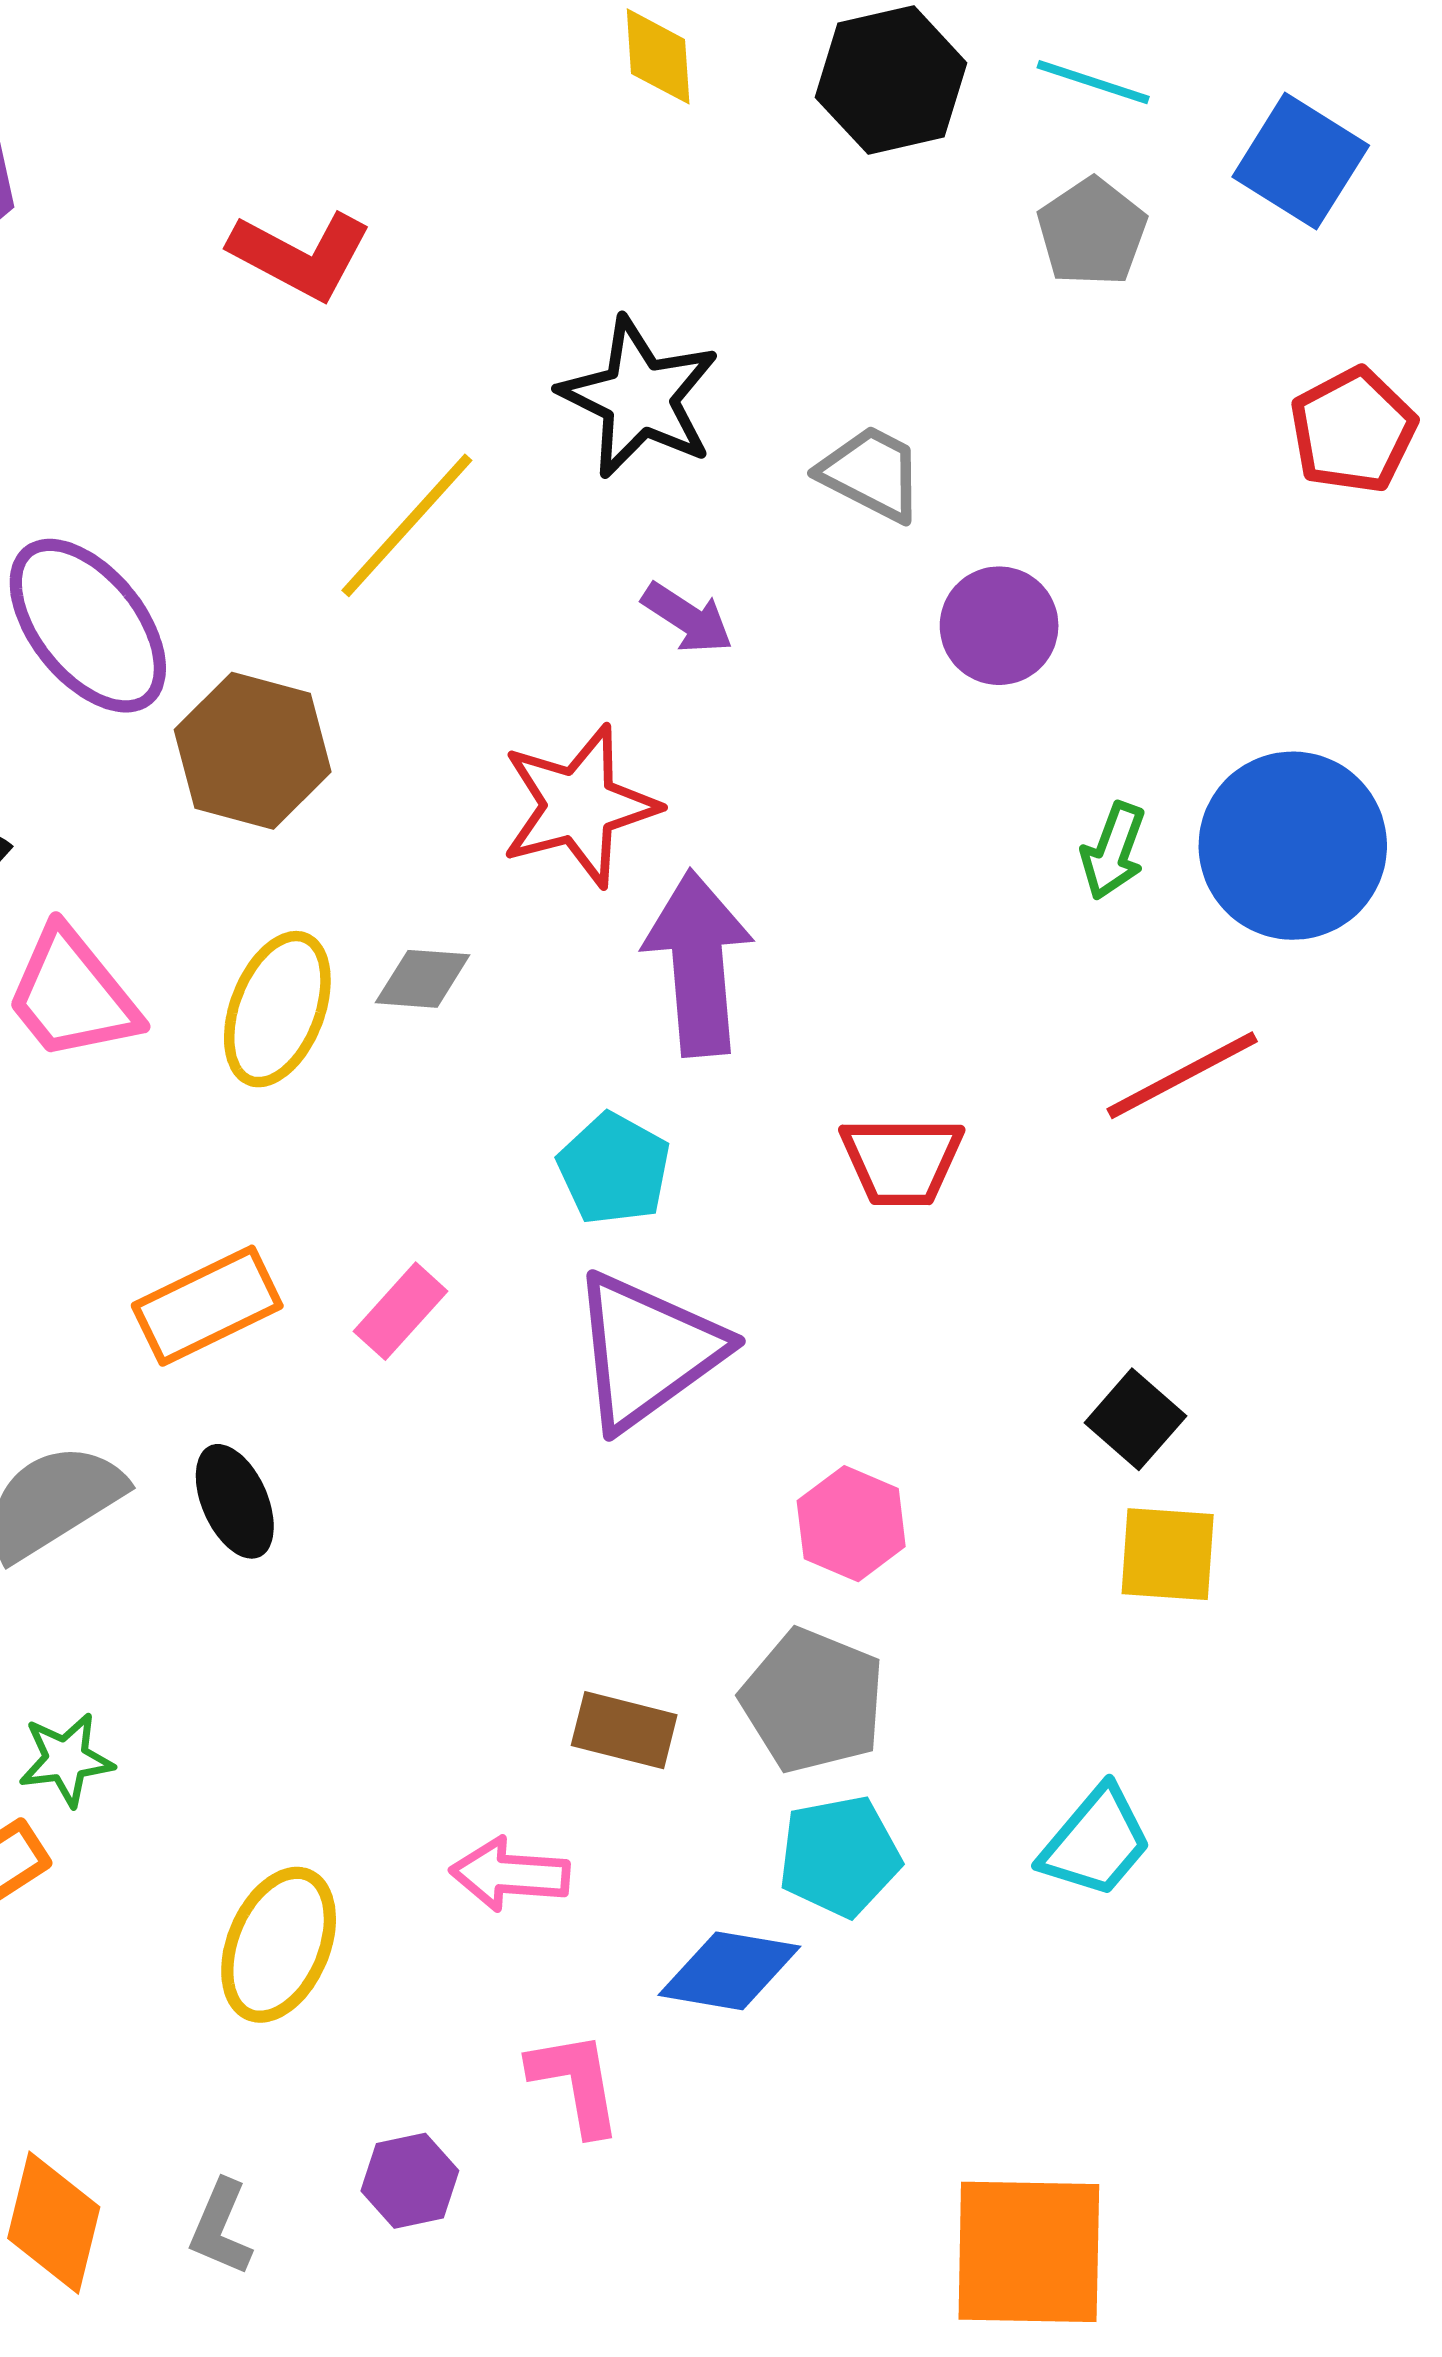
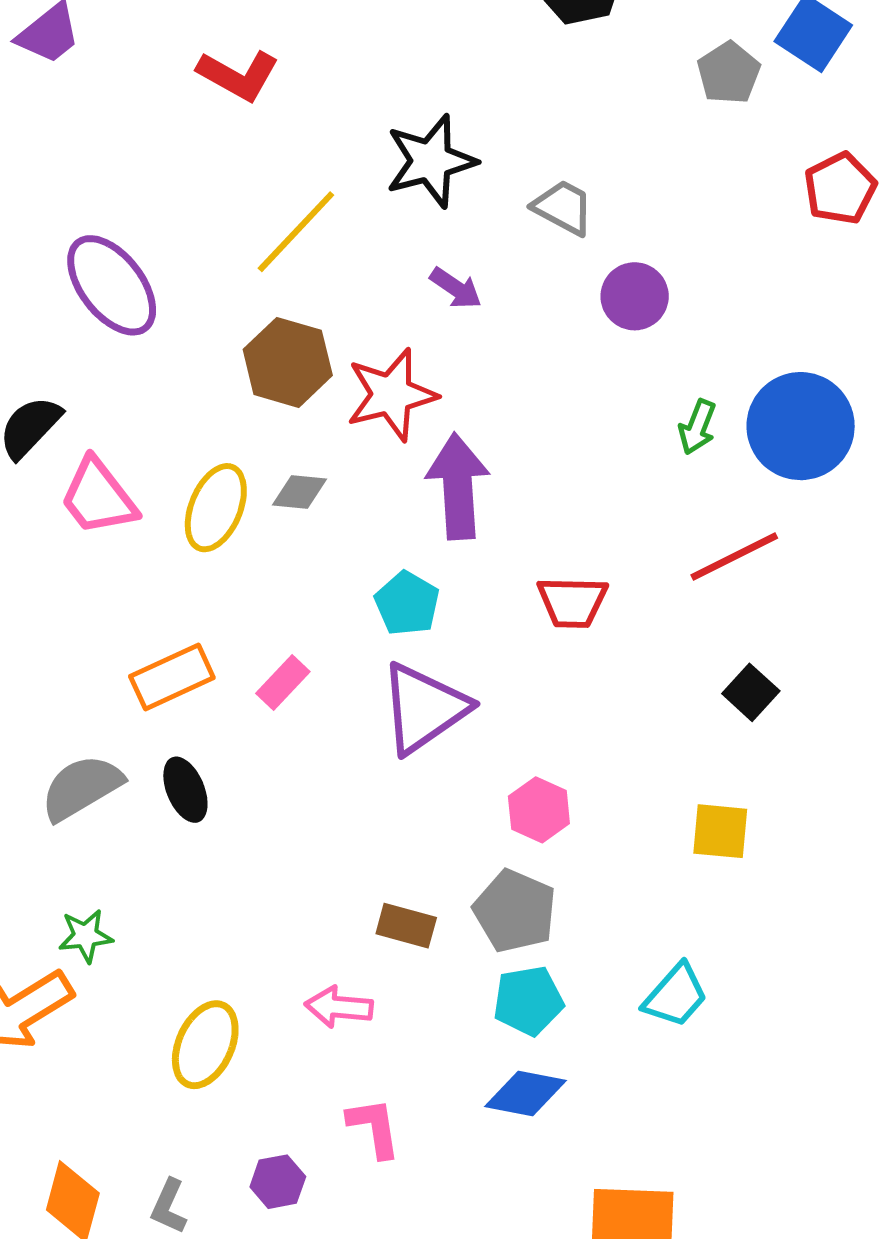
gray pentagon: (1092, 232) -> (729, 73), moved
black star: (639, 398) -> (431, 161), turned 30
brown hexagon: (253, 751) -> (288, 362), moved
black square: (1135, 1419) -> (751, 692), moved
blue diamond: (729, 1971) -> (526, 1094), moved

